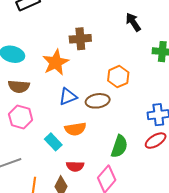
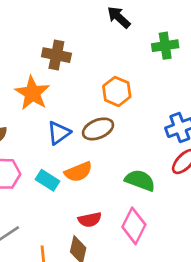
brown cross: (80, 39) -> (56, 55), turned 30
cyan rectangle: (53, 142) -> (48, 180), moved
green semicircle: (119, 146) -> (140, 180), turned -75

